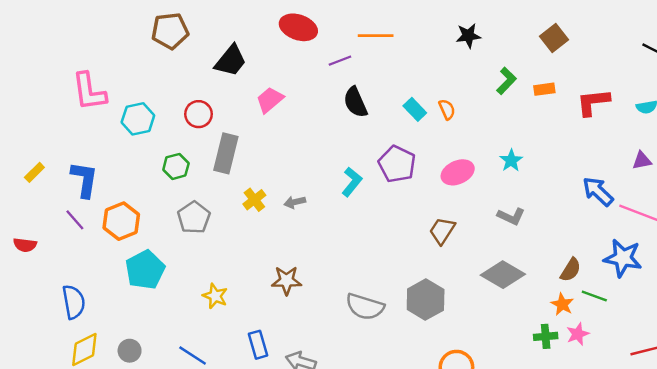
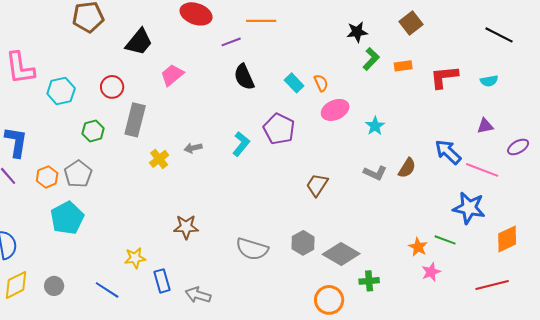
black star: (468, 36) -> (357, 32), moved
pink ellipse: (458, 172) -> (335, 110), moved
gray arrow: (295, 202) -> (193, 148), moved
gray pentagon: (194, 218) -> (78, 174), moved
orange hexagon: (121, 221) -> (47, 177), size x0.7
brown semicircle: (571, 270) -> (407, 168), moved
gray diamond: (503, 275) -> (341, 254), moved
yellow star: (215, 296) -> (135, 258), moved, turned -30
gray hexagon: (426, 300) -> (303, 243), size x0.7
green cross: (546, 336) -> (369, 281), moved

